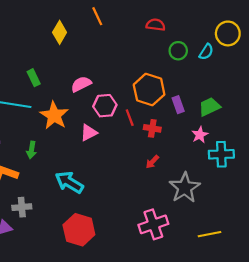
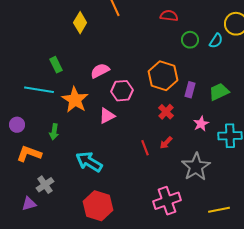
purple rectangle: (178, 105) -> (190, 90), turned 35
red line: (130, 118) -> (145, 148), moved
red cross: (152, 128) -> (166, 112), turned 35
pink star: (200, 135) -> (201, 124), moved
gray cross: (22, 207) -> (45, 185), turned -30

